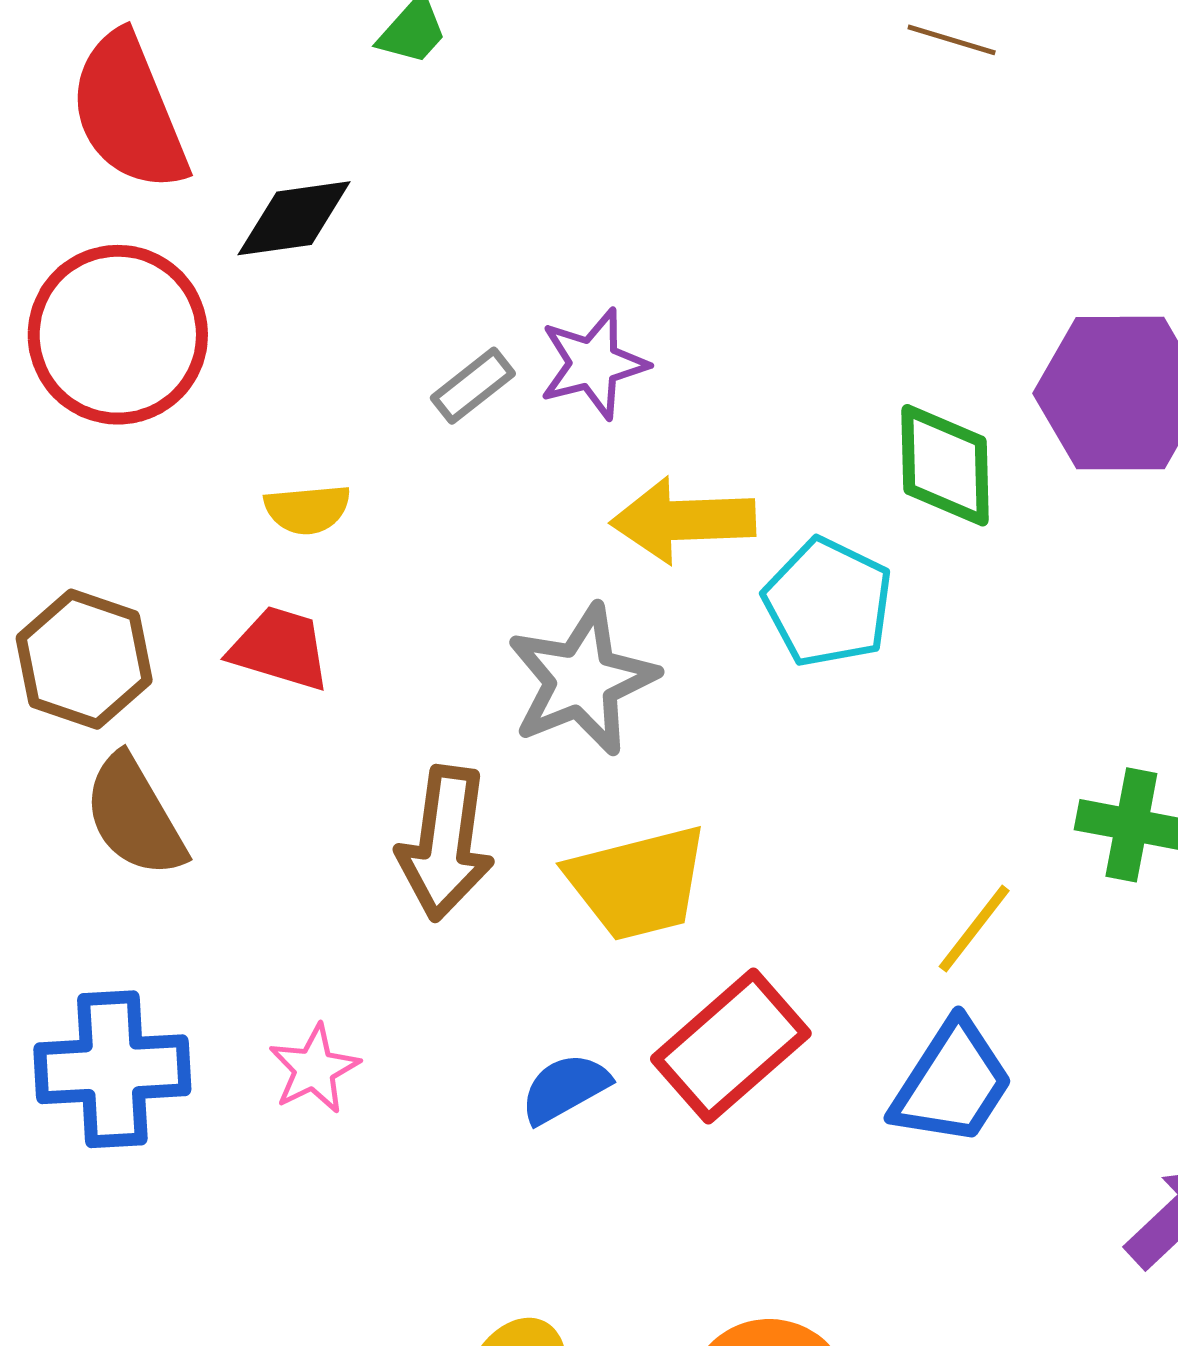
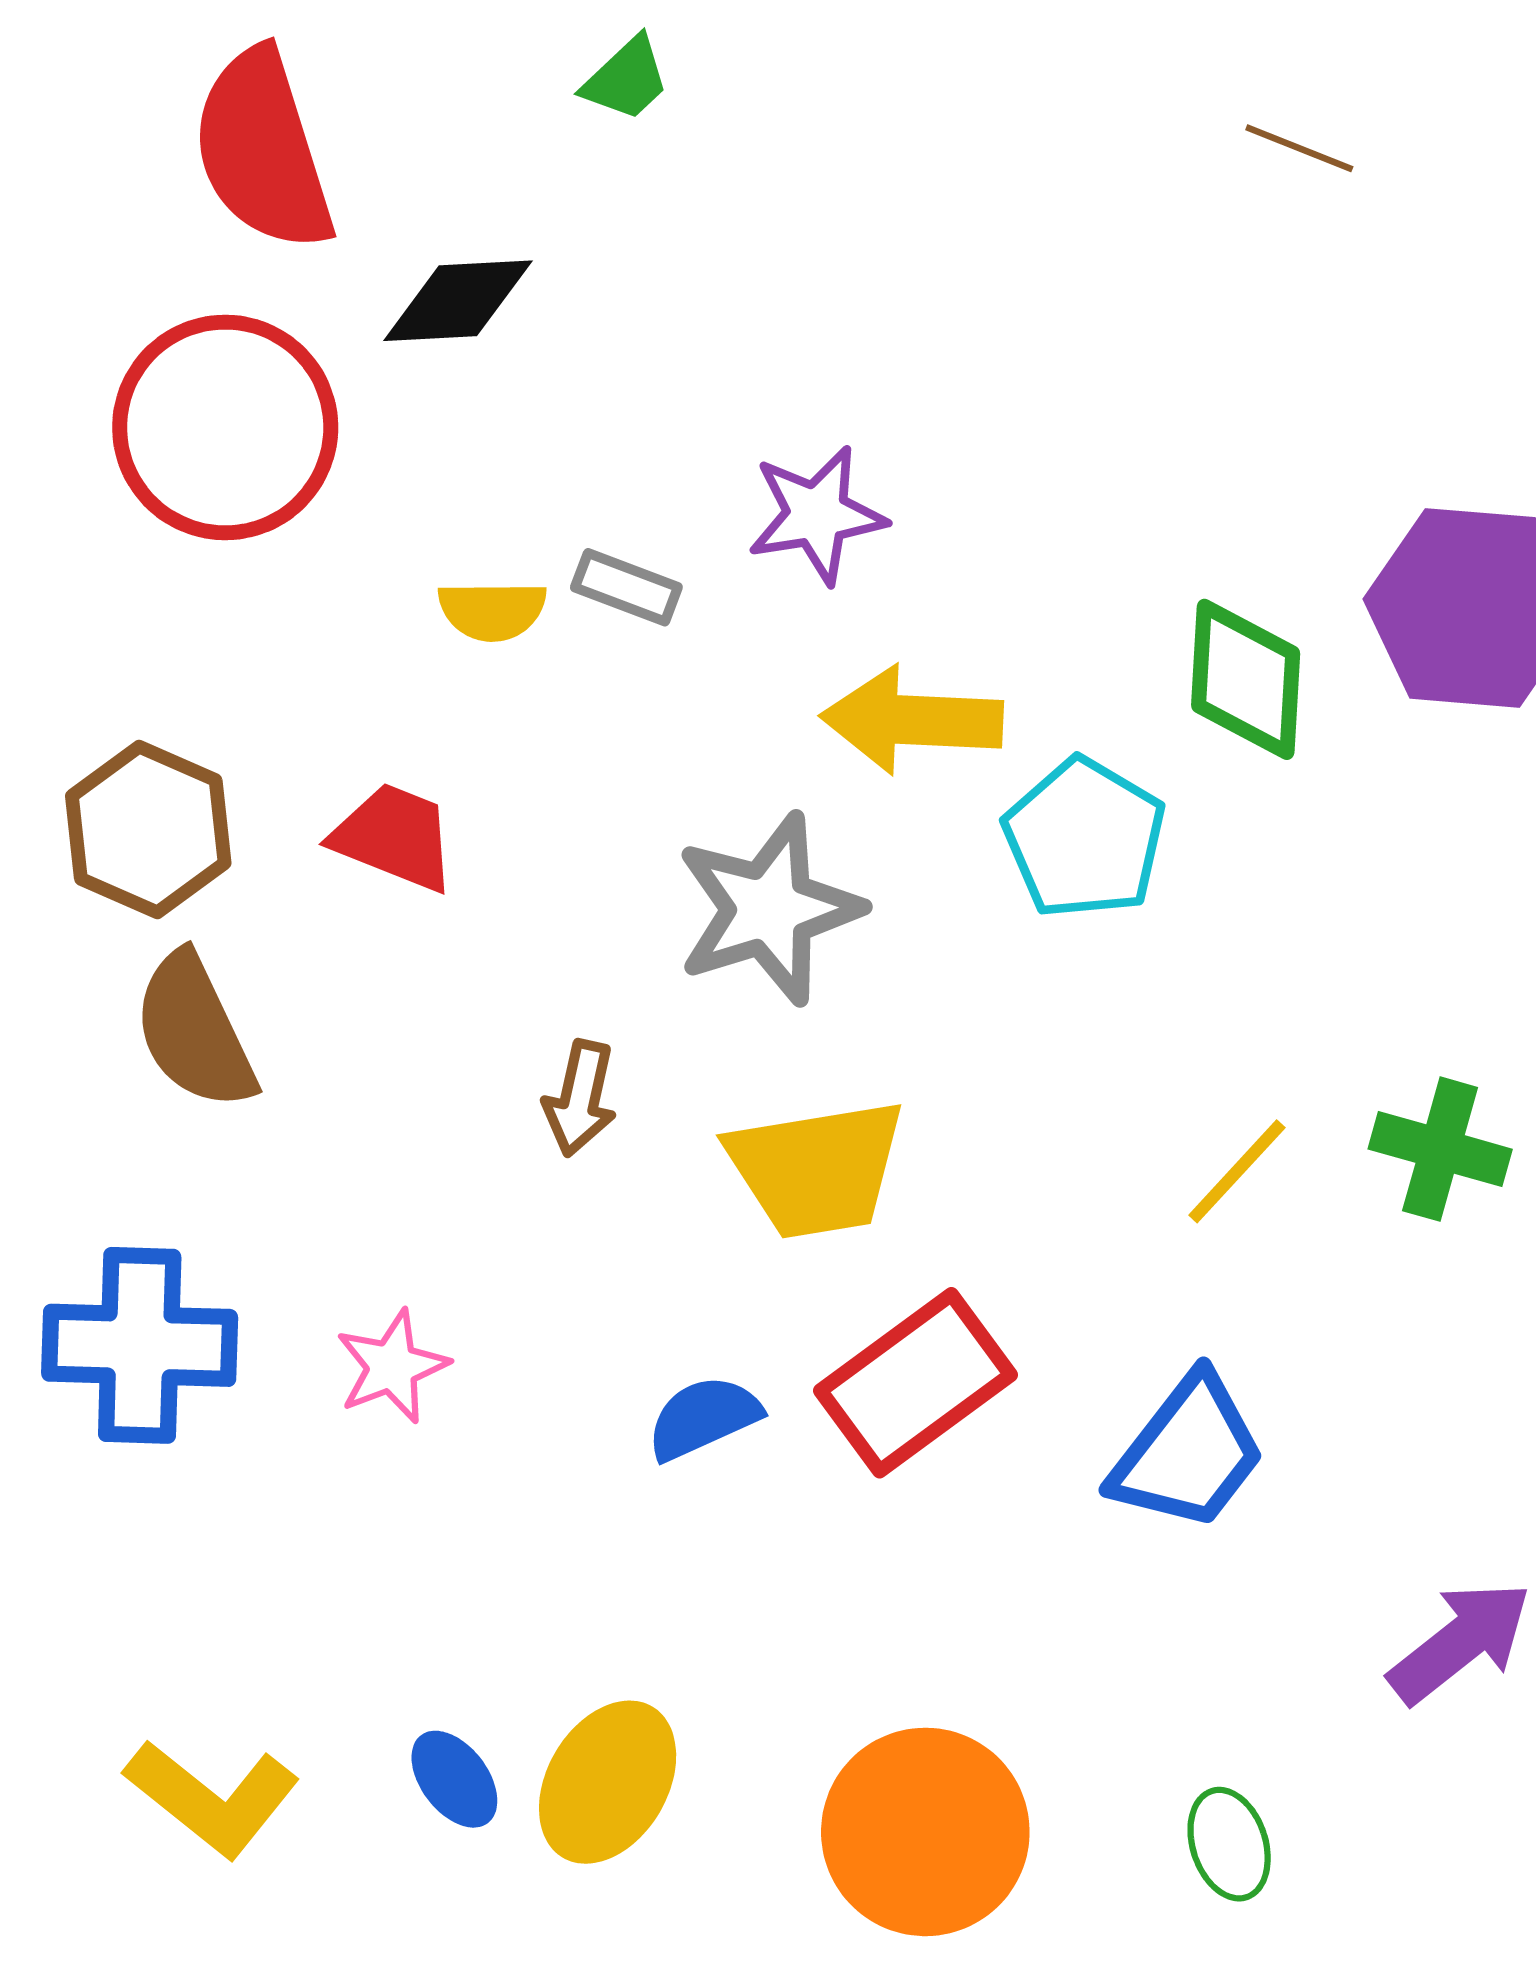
gray rectangle: (473, 386) -> (626, 587), moved, turned 54
yellow semicircle: (307, 509) -> (492, 611), moved
brown arrow: (445, 843) -> (580, 1098), size x0.6
yellow line: (974, 929) -> (1237, 1171), moved

